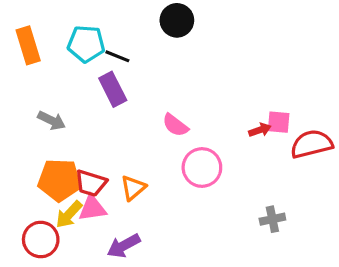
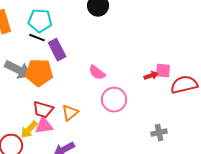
black line: (117, 56) -> (37, 38), moved
gray arrow: (52, 121) -> (18, 70), size x1.5
orange pentagon: (59, 180) -> (39, 73), moved

